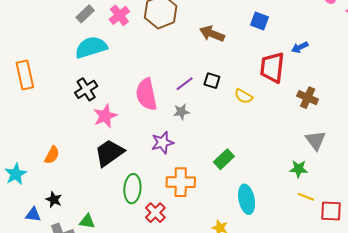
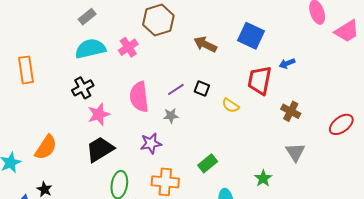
pink cross: (119, 15) -> (128, 47), moved
blue square: (260, 21) -> (251, 36), size x1.5
orange semicircle: (52, 155) -> (46, 147), size x1.5
green star: (299, 169) -> (263, 178), moved, turned 30

